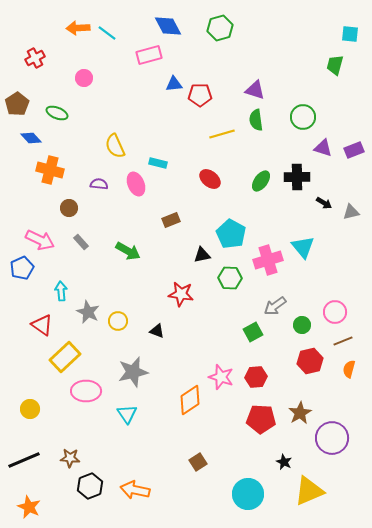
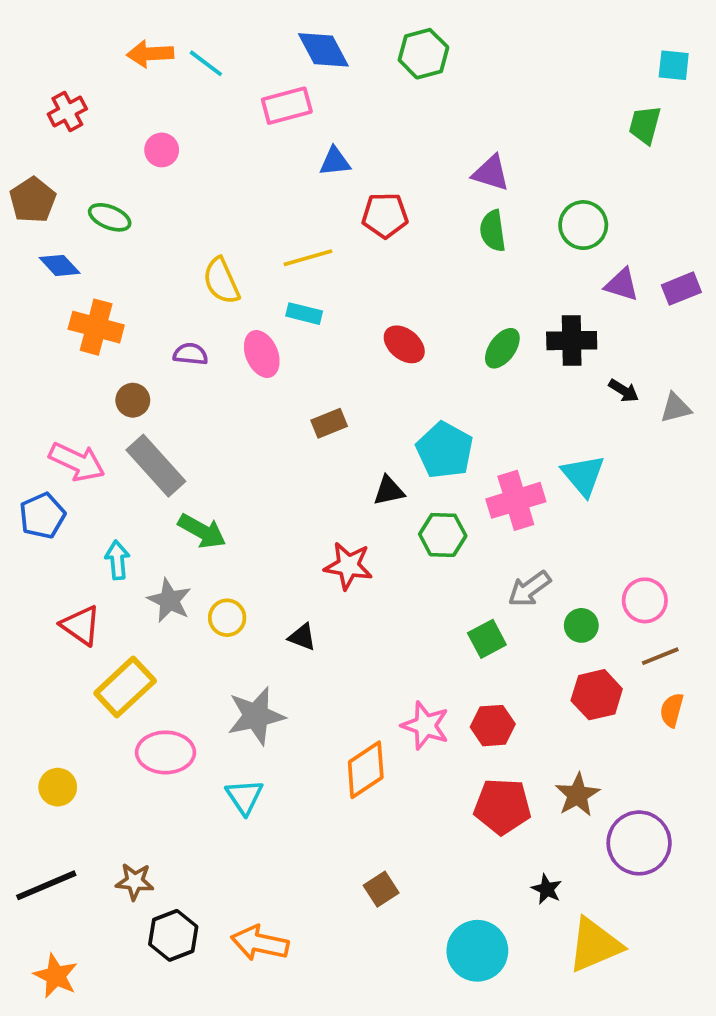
red pentagon: (200, 95) -> (385, 215), moved
yellow line: (222, 134) -> (308, 258), moved
gray rectangle: (81, 242) -> (156, 466), size x2.0
green arrow: (128, 251) -> (202, 531), moved

